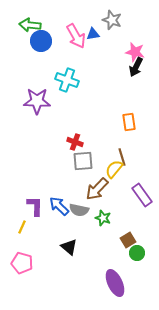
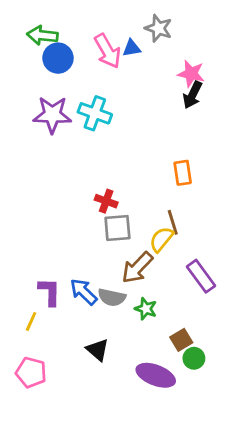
purple star: (37, 101) -> (52, 115), moved
purple ellipse: (115, 283) -> (156, 375), moved, turned -44

